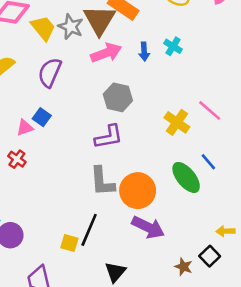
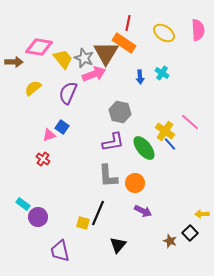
pink arrow: (106, 53) -> (94, 74), moved
blue line: (208, 162) -> (170, 144), moved
green ellipse: (186, 177) -> (144, 148), moved
orange circle: (138, 191) -> (135, 183), size x0.7
purple arrow: (148, 227) -> (143, 211), size x0.7

